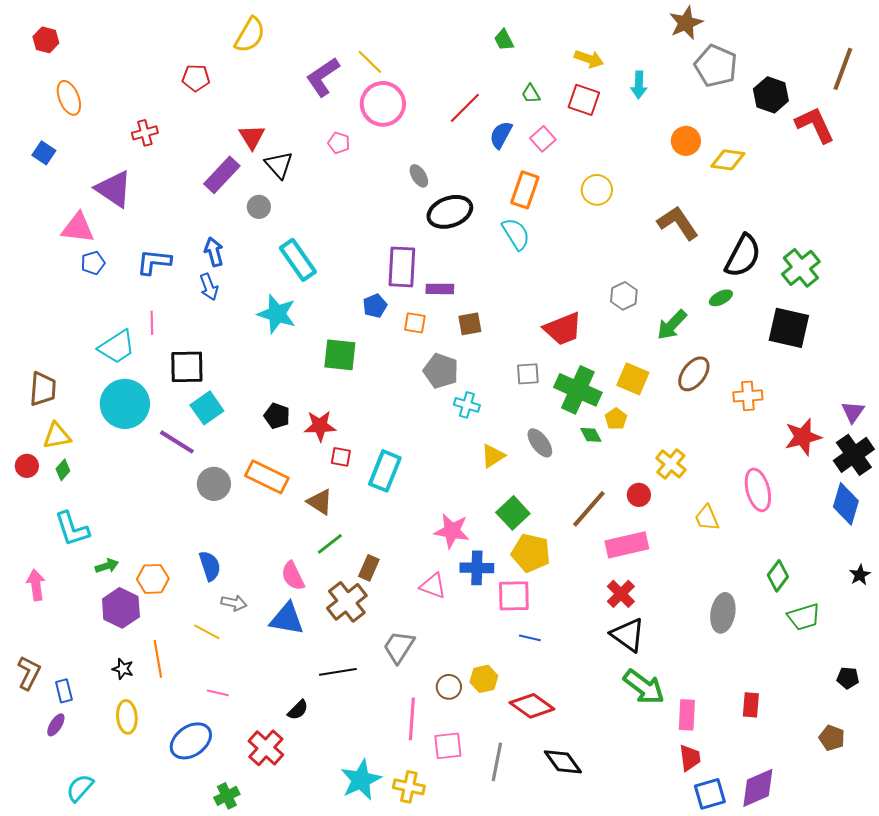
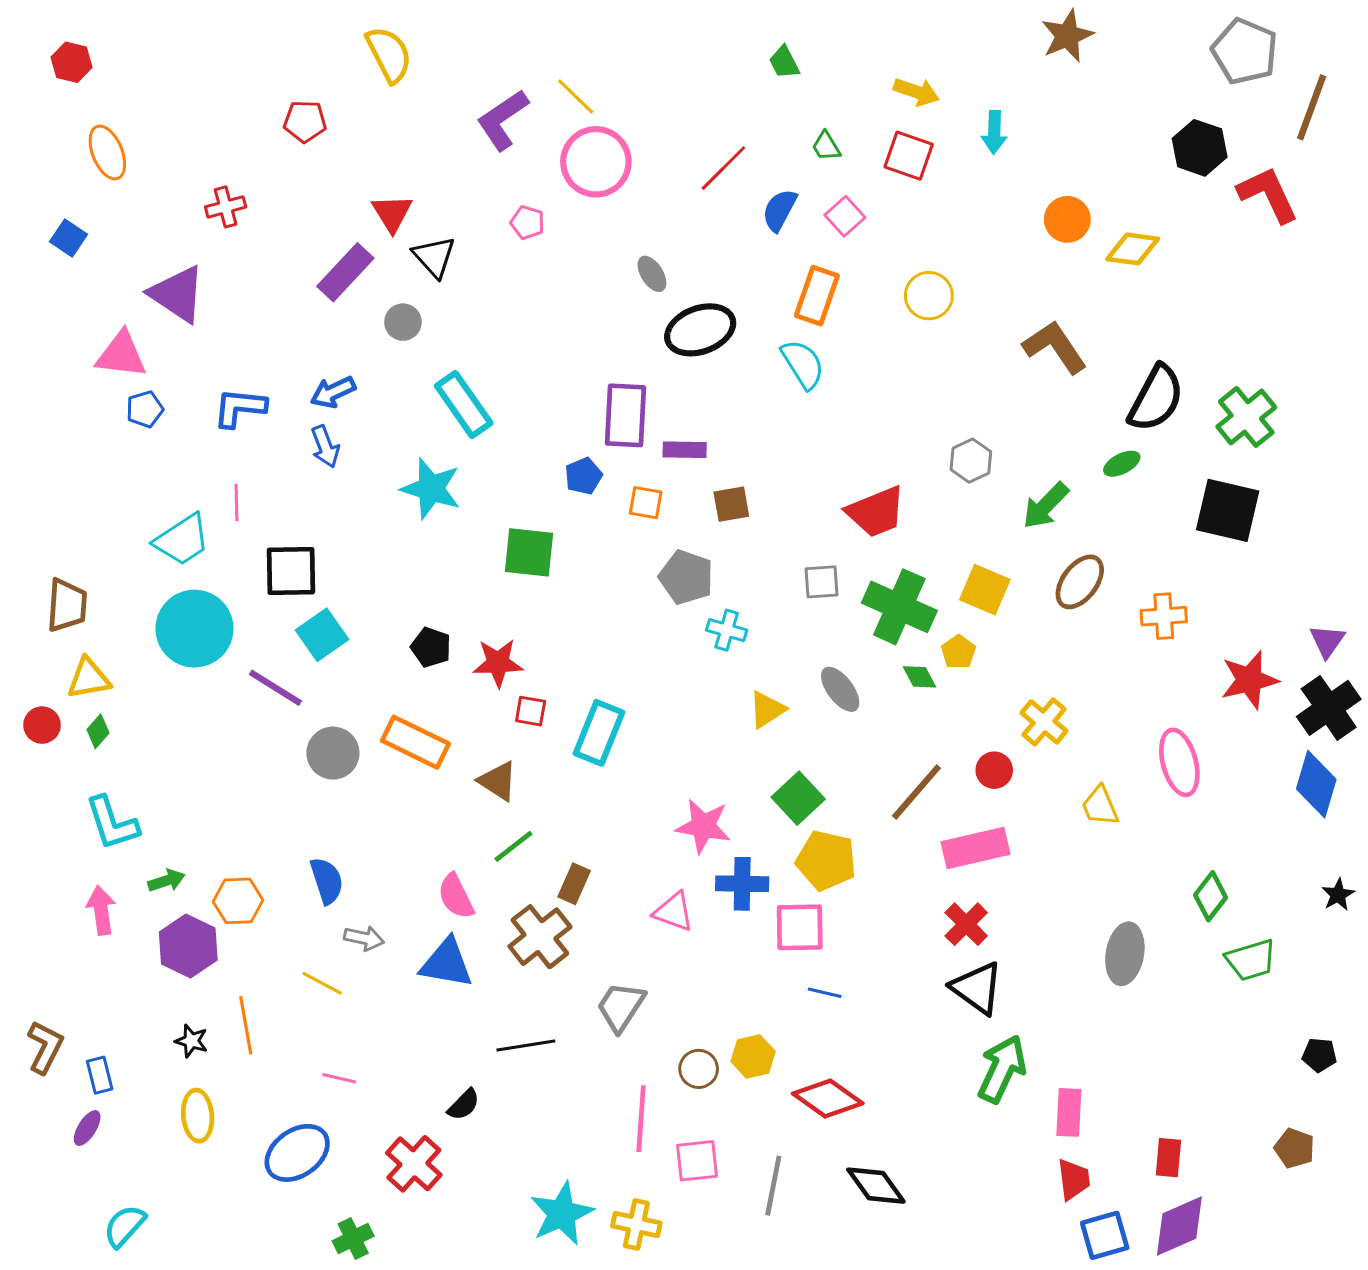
yellow semicircle: (250, 35) -> (389, 54), turned -57
gray pentagon: (716, 66) -> (1245, 51), moved
blue arrow: (214, 252) -> (333, 392), turned -100
pink arrow: (36, 585) -> (101, 910), moved
green arrow: (644, 687) -> (1002, 1069), turned -102
red rectangle: (751, 705) -> (1168, 1158), moved

